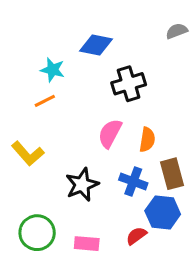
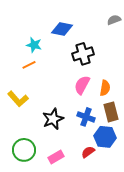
pink semicircle: (110, 133) -> (82, 85), moved
orange semicircle: (147, 140) -> (105, 88), moved
pink rectangle: (87, 244) -> (56, 157), turned -35

